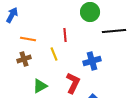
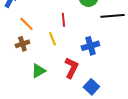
orange line: (28, 39) -> (26, 24), turned 35

